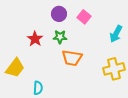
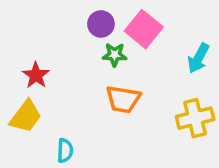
pink square: (84, 17) -> (144, 29), size x1.5
green star: (60, 37) -> (115, 55), moved
red star: (35, 39) -> (36, 75), moved

